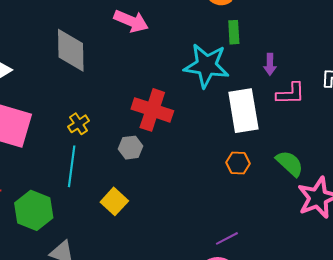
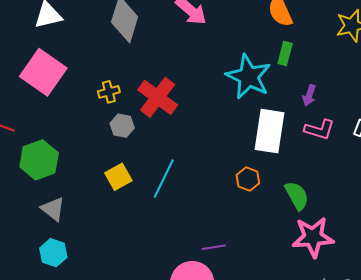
red cross: (152, 110) -> (158, 97), moved
gray hexagon: (131, 148) -> (122, 126), moved
cyan line: (72, 166) -> (164, 179), moved

